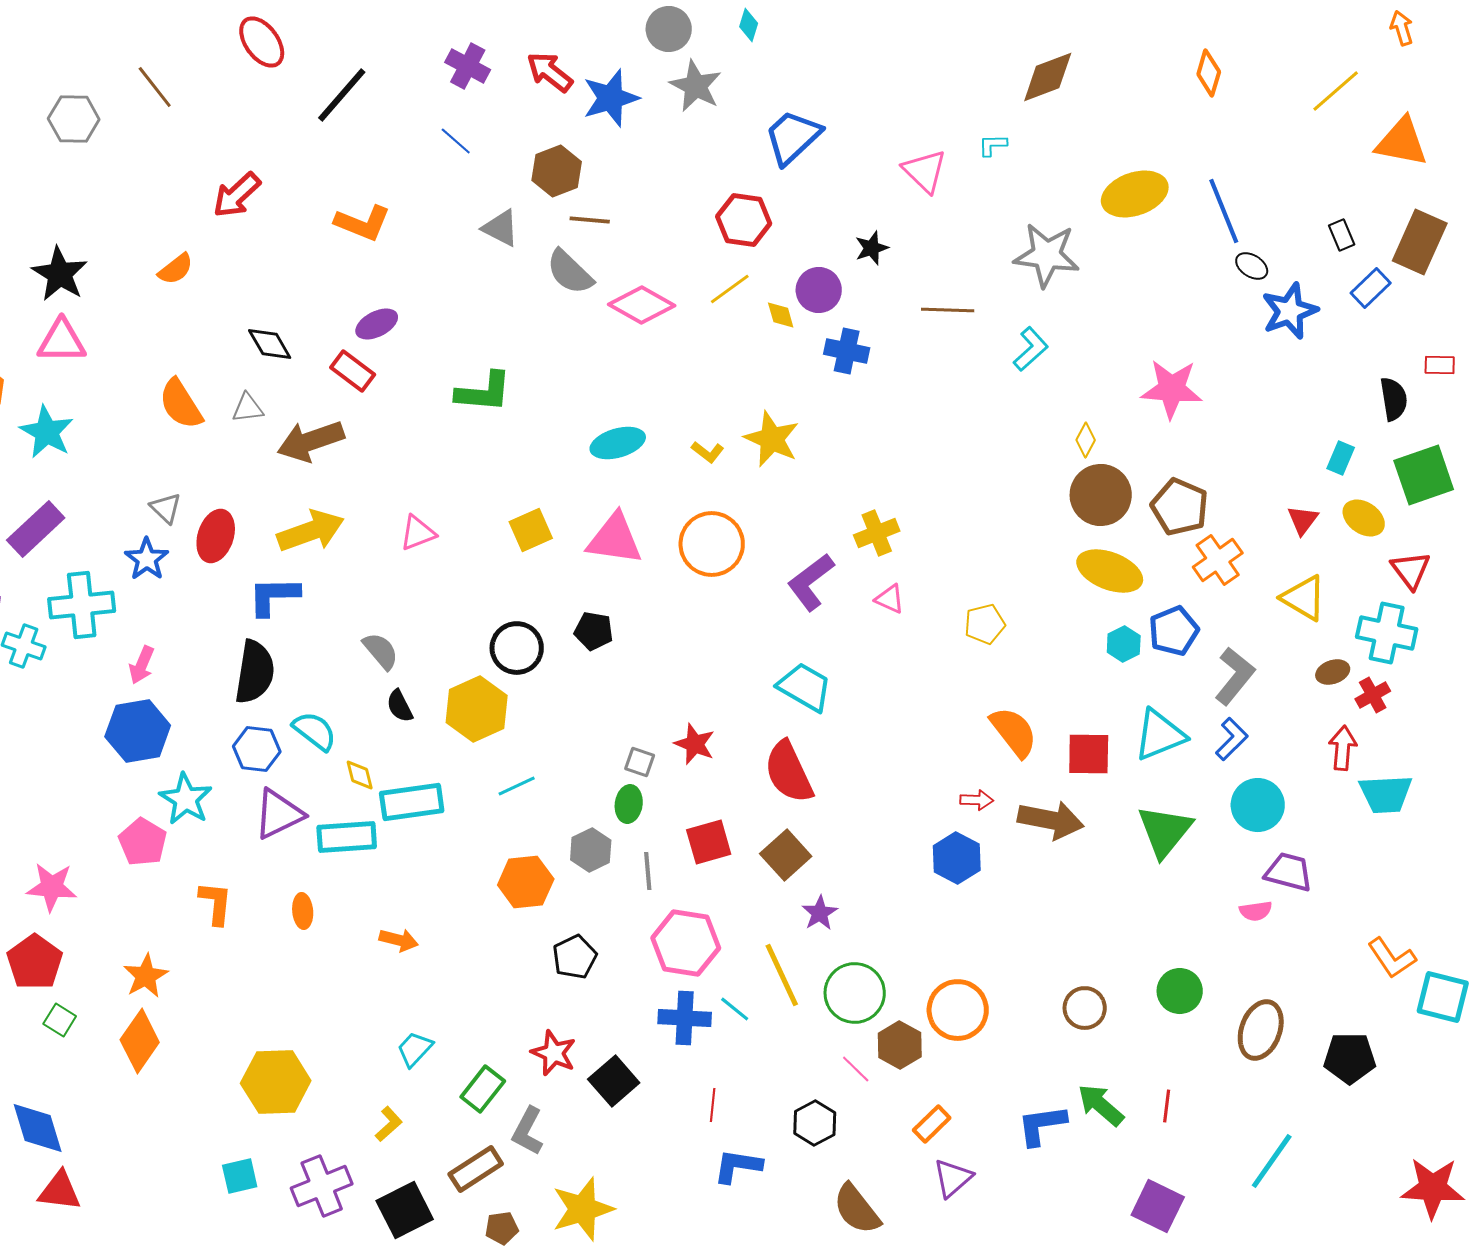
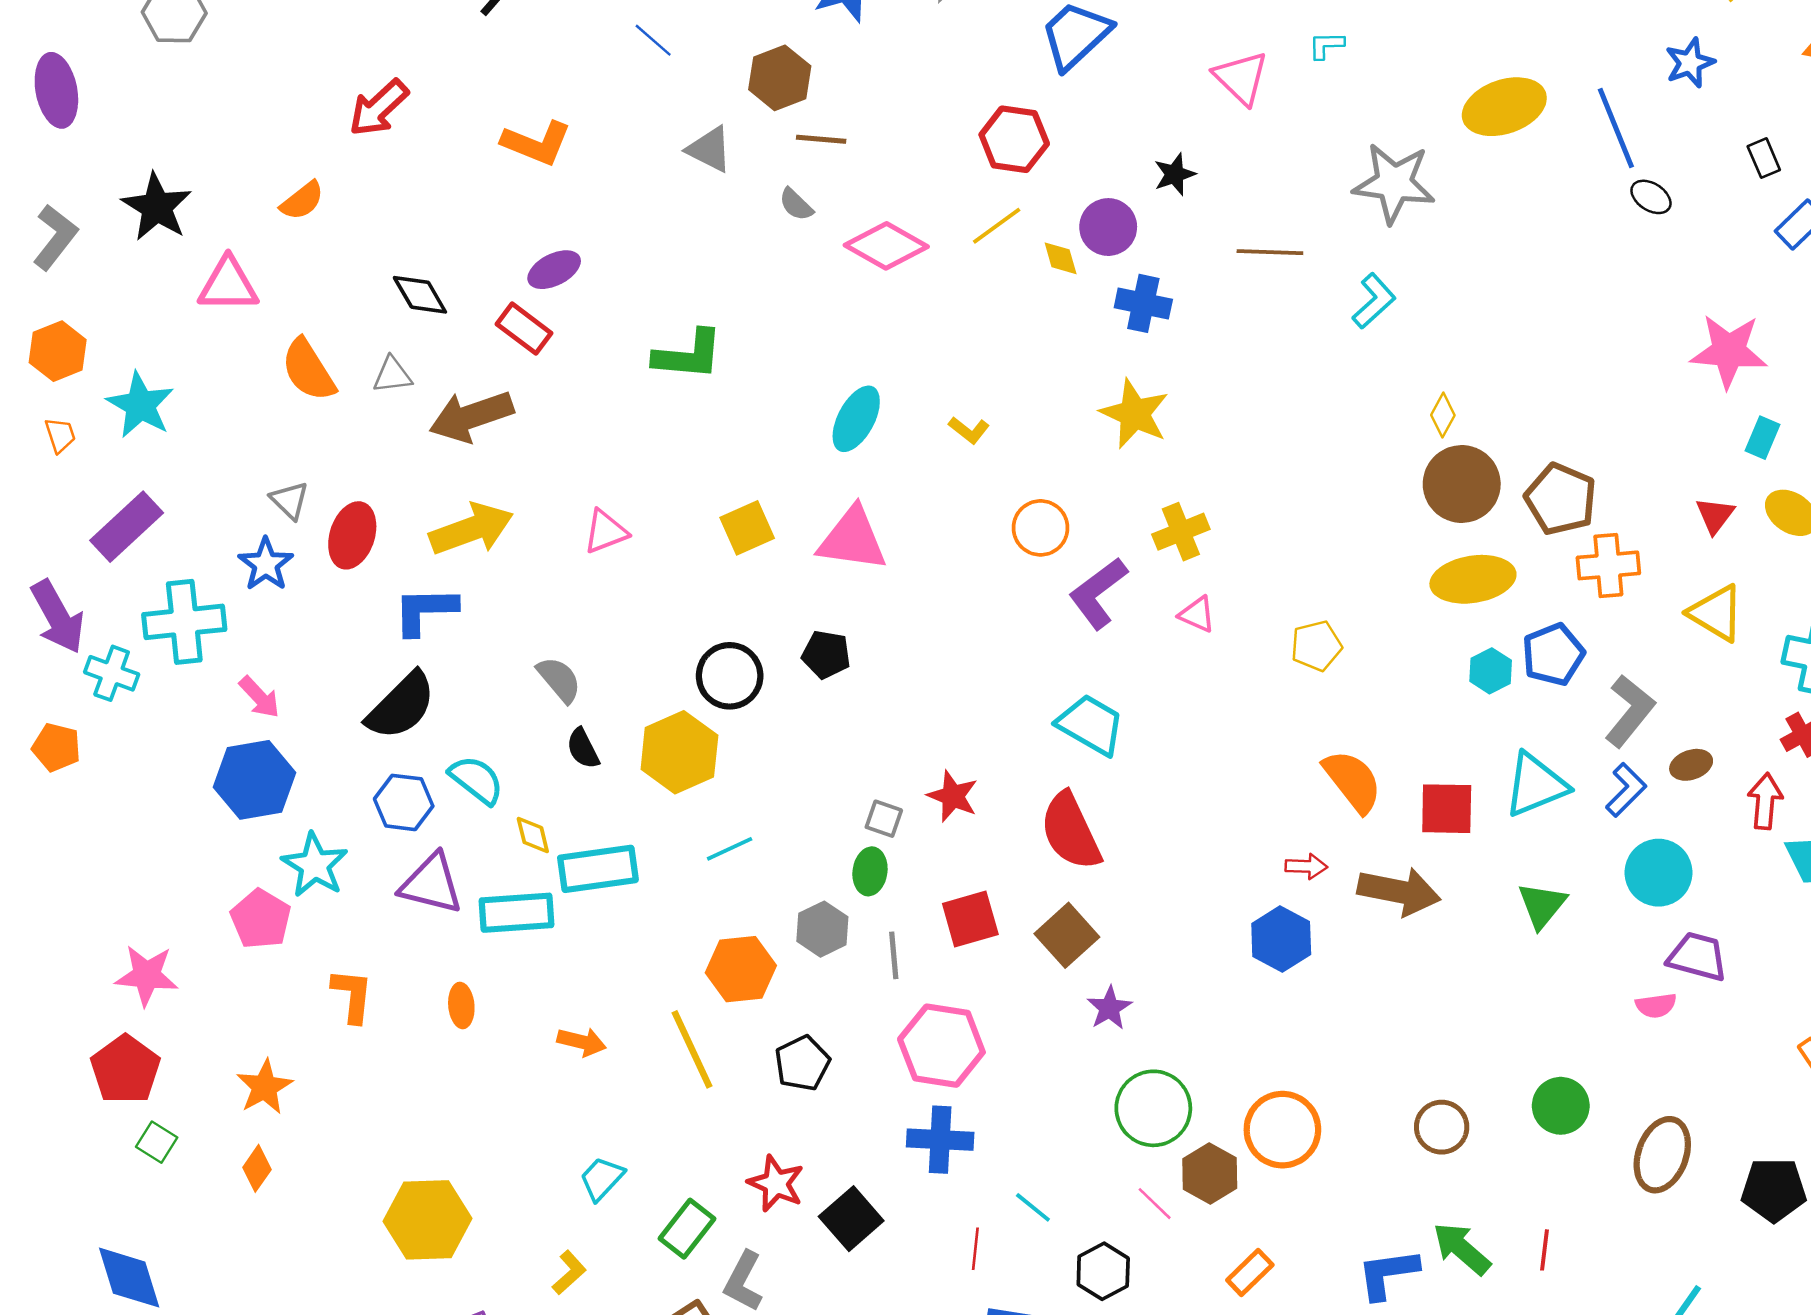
gray semicircle: (570, 272) -> (796, 204), size x0.6
blue star: (1290, 311) -> (1690, 63), moved, size x0.7
pink triangle: (62, 341) -> (228, 285), moved
pink star: (1172, 389) -> (1729, 351), moved
yellow star: (772, 439) -> (1135, 414), moved
cyan ellipse: (618, 443) -> (856, 419), turned -46
orange circle: (712, 544) -> (1040, 528), moved, size x0.7
orange cross: (1218, 560) -> (1608, 565), turned 30
yellow ellipse: (1110, 571) -> (1473, 579), turned -30
pink arrow: (142, 665) -> (259, 697), turned -66
black semicircle: (255, 672) -> (401, 706), turned 36
brown ellipse: (1333, 672) -> (1691, 765), moved
purple triangle: (279, 814) -> (431, 884), turned 40
green triangle: (1165, 831) -> (1542, 905), size x0.7
yellow line: (782, 975) -> (692, 1049), moved
cyan line: (735, 1009) -> (1033, 1207), moved
orange diamond: (140, 1041) -> (257, 1168), size x0.6

